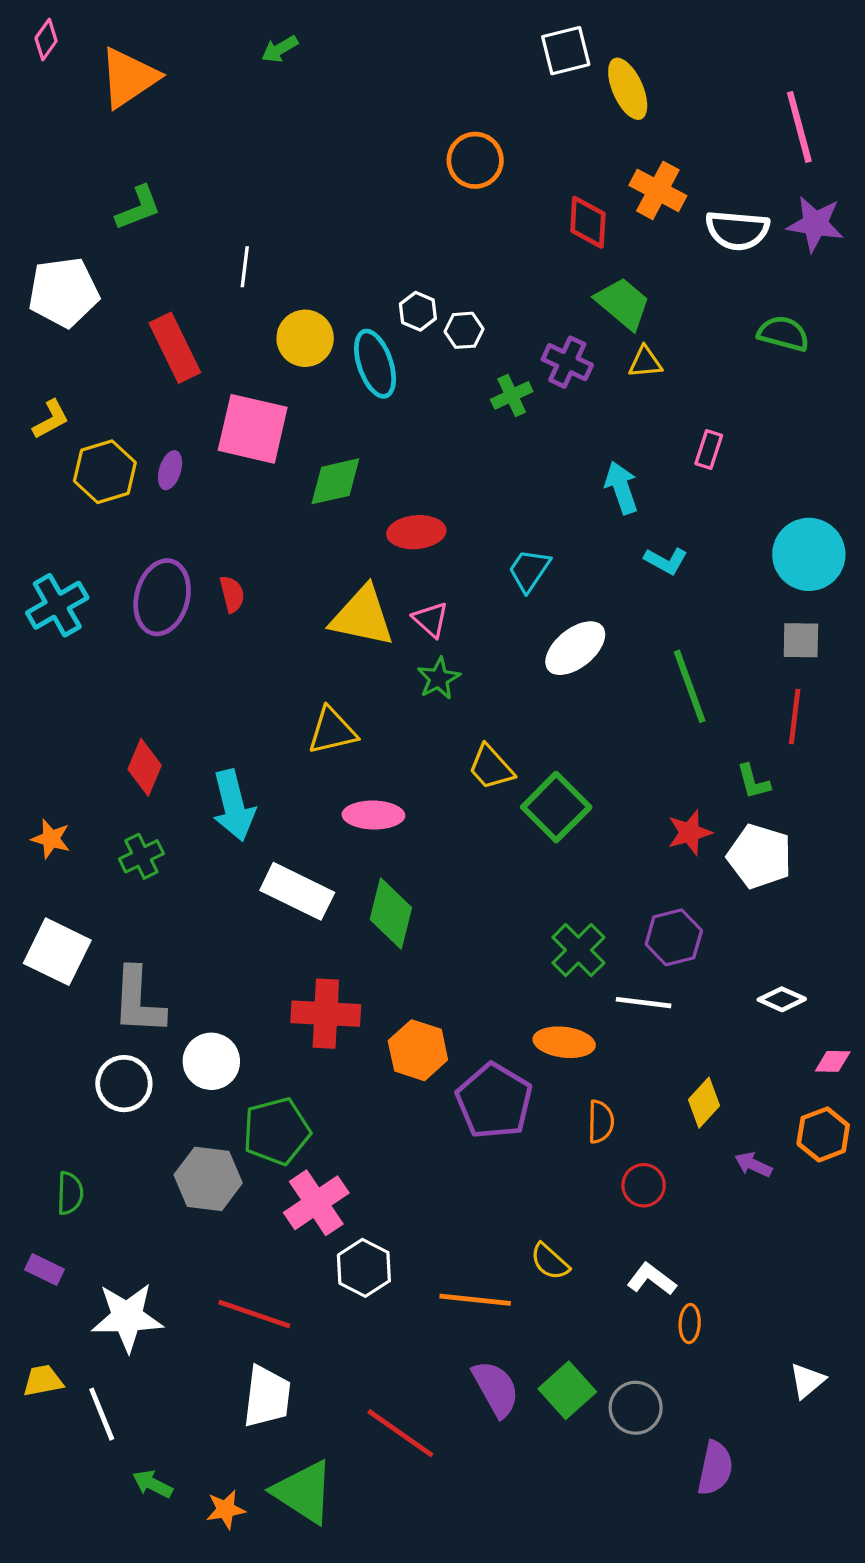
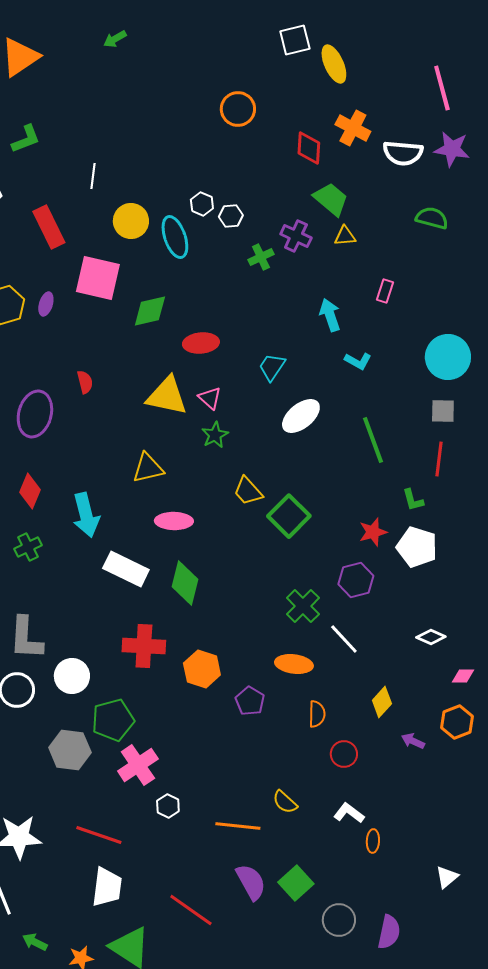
purple ellipse: (162, 597) -> (35, 414), moved
purple hexagon: (674, 937) -> (356, 580), moved
white line: (644, 1003) -> (344, 639), turned 40
purple pentagon: (494, 1101) -> (250, 701), size x0.6
white hexagon: (364, 1268) -> (168, 806), size x0.7
gray circle: (636, 1408) -> (339, 920), moved

